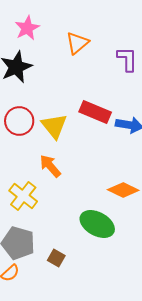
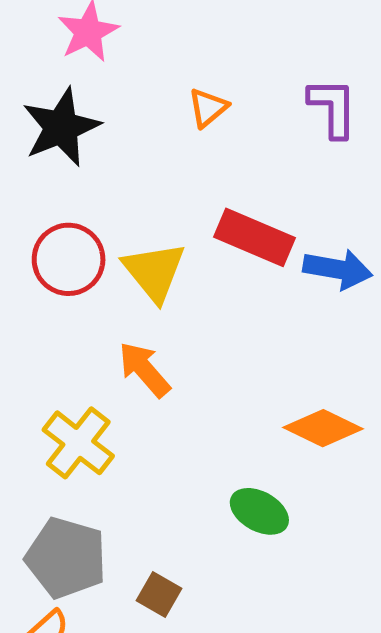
orange triangle: (77, 43) -> (208, 108), moved, size x0.7
green ellipse: (97, 224) -> (259, 511), size x0.7

